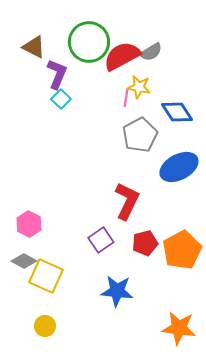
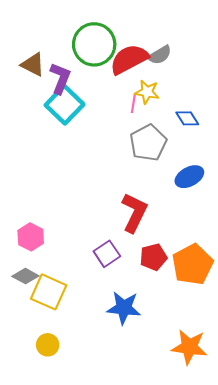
brown triangle: (34, 47) -> (33, 64), moved
cyan square: (61, 99) -> (65, 105), size x1.8
blue diamond: (177, 112) -> (187, 118), size x0.7
blue ellipse: (179, 167) -> (189, 177), size x0.7

